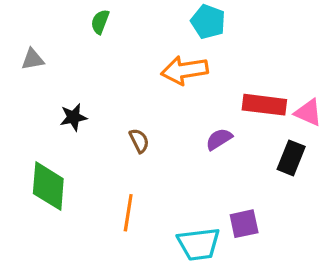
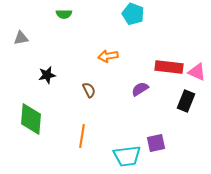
green semicircle: (100, 22) -> (64, 14), turned -112
orange arrow: (185, 70) -> (108, 56), moved, size x0.7

